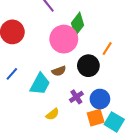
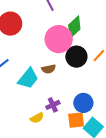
black circle: (88, 66) -> (76, 57), moved
purple cross: (76, 97) -> (53, 105), moved
yellow semicircle: (52, 114) -> (37, 118), moved

